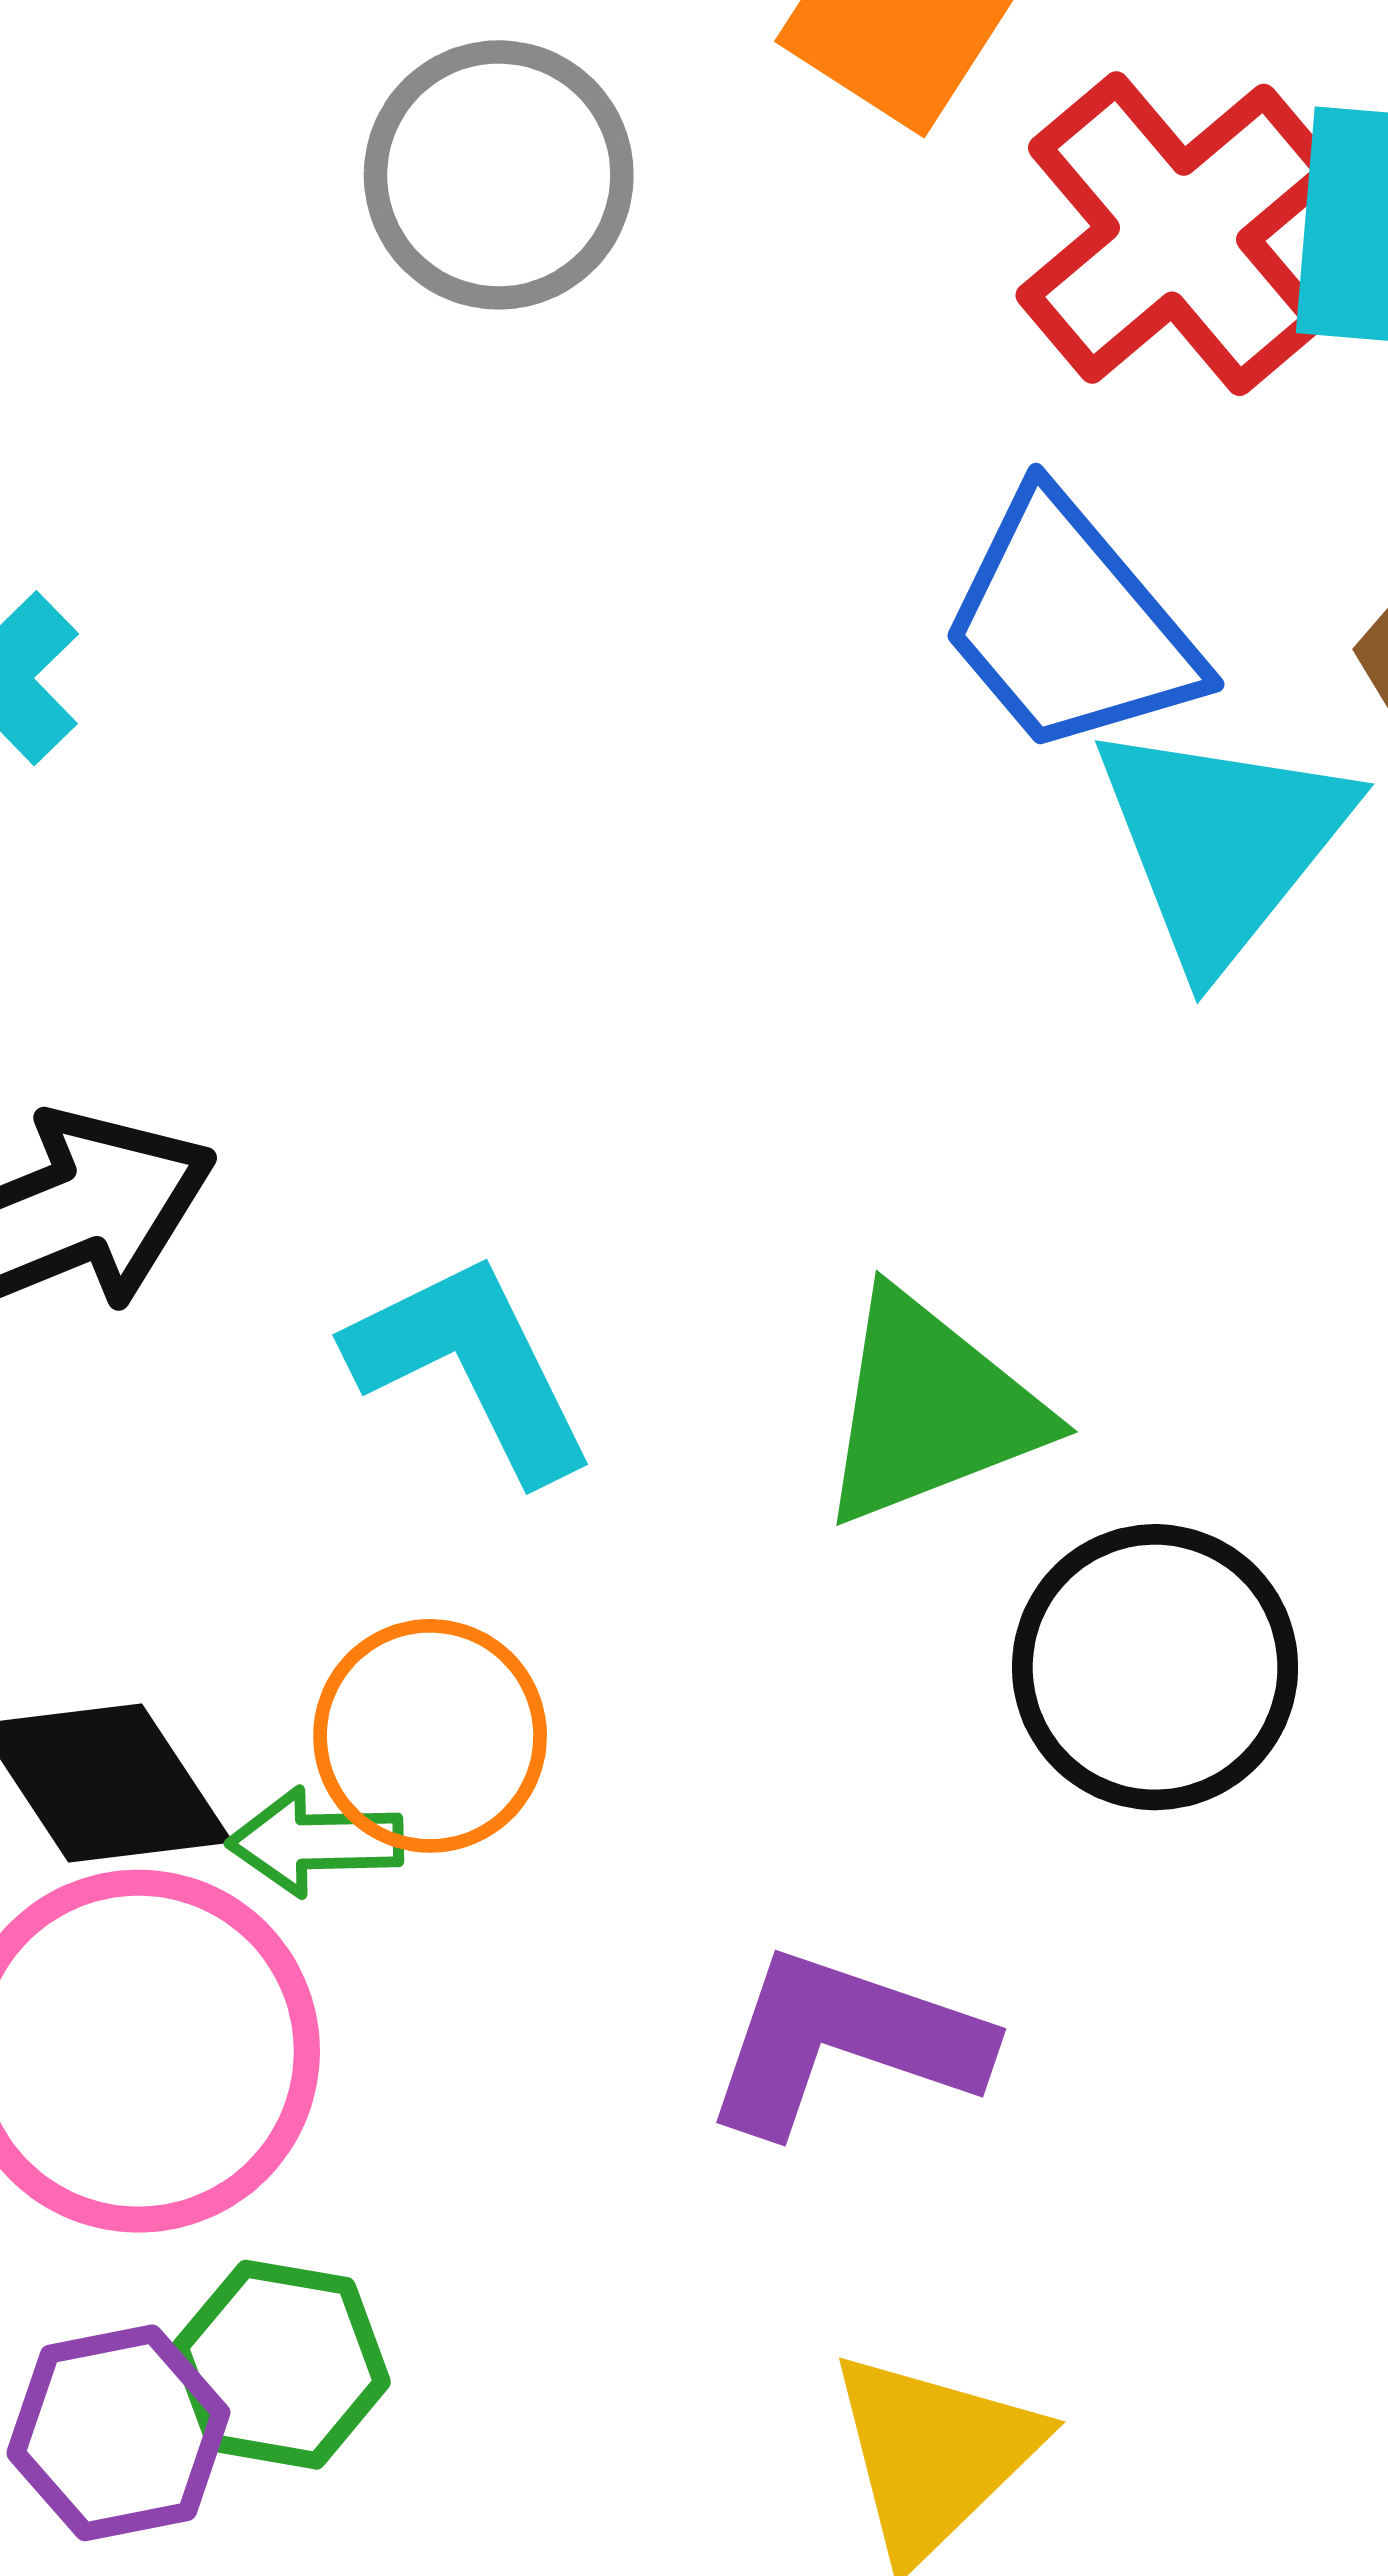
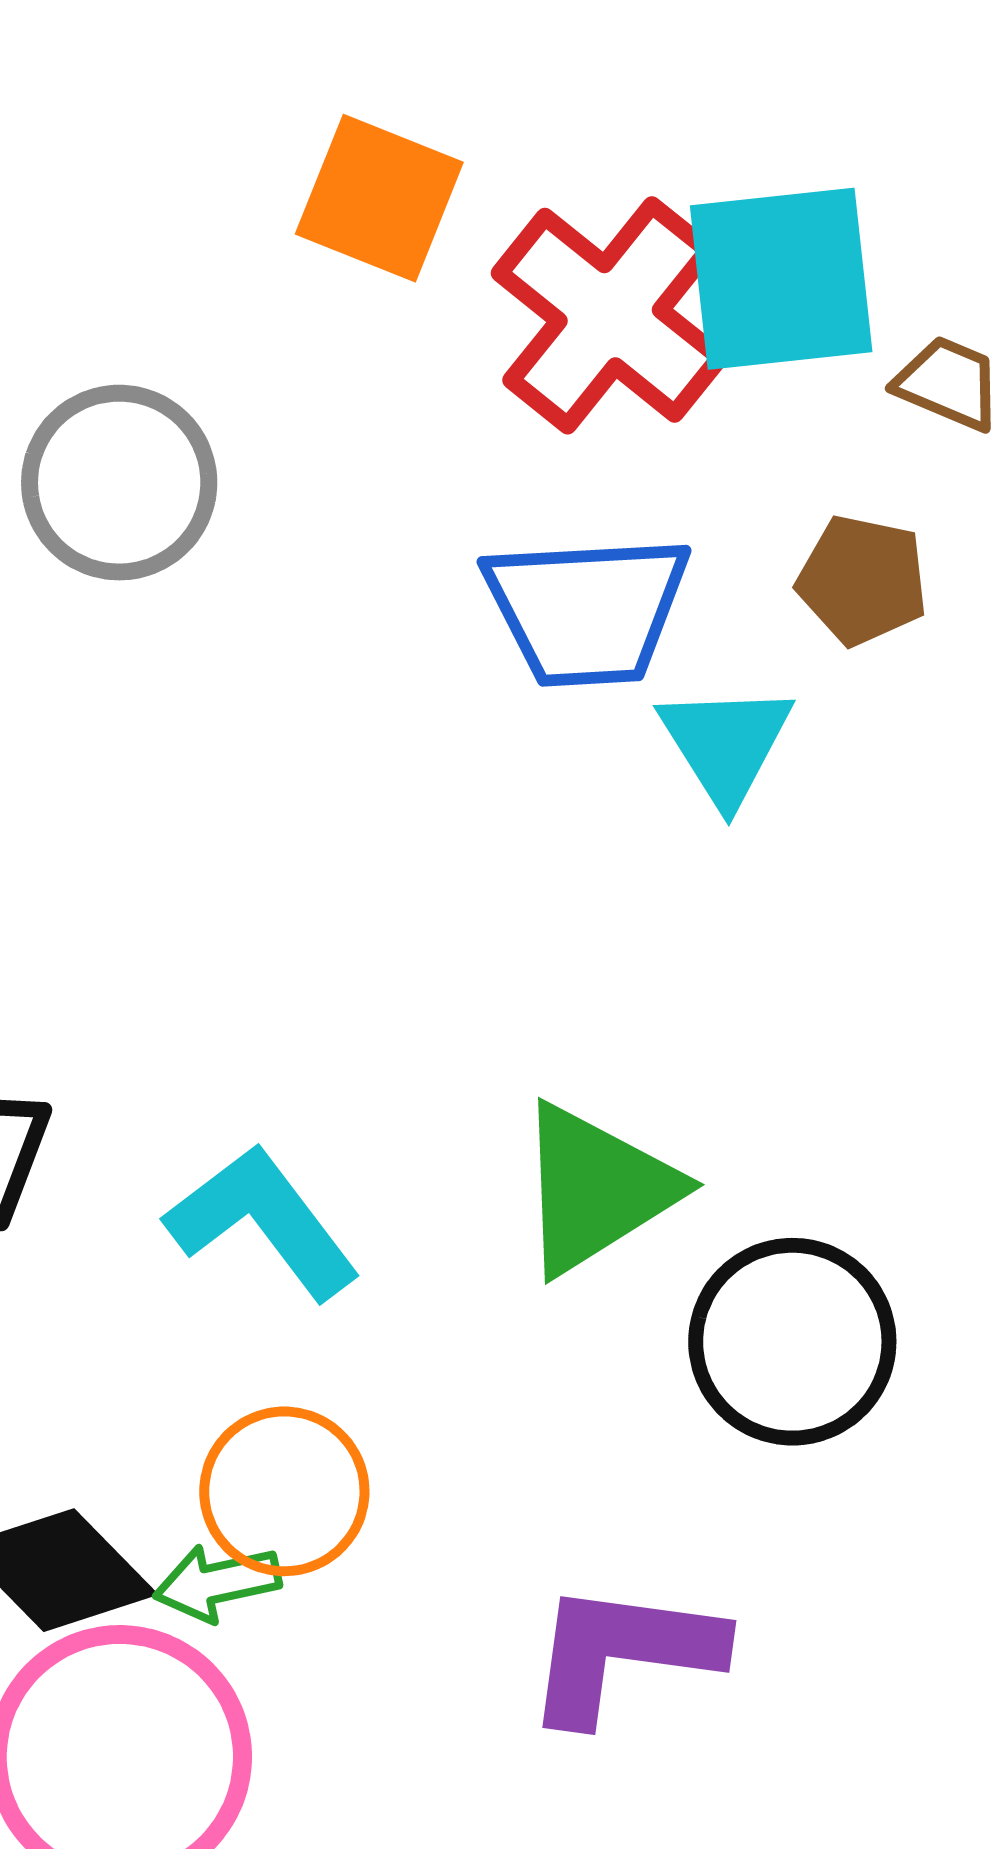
gray circle: (499, 175) -> (119, 483), moved
blue trapezoid: (1070, 625) -> (587, 610), turned -42
cyan triangle: (1222, 843) -> (726, 744), size x0.7

